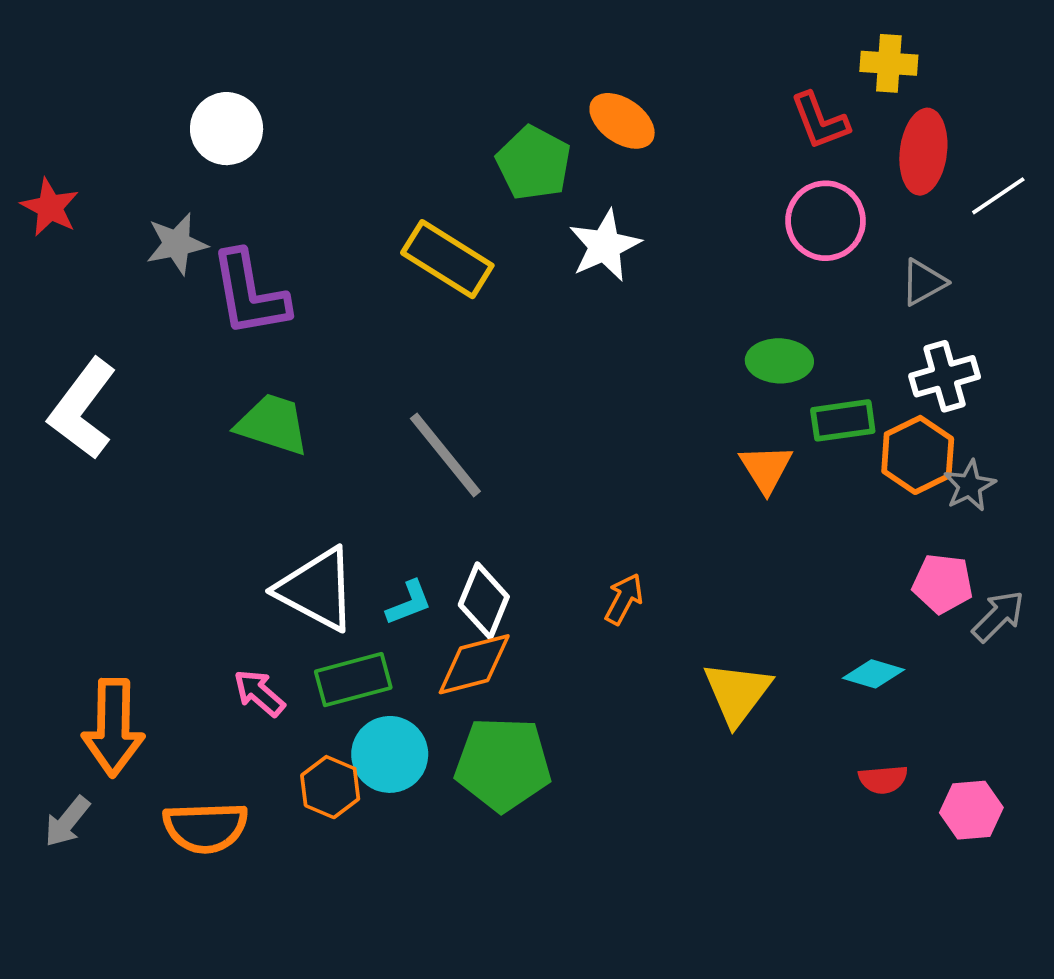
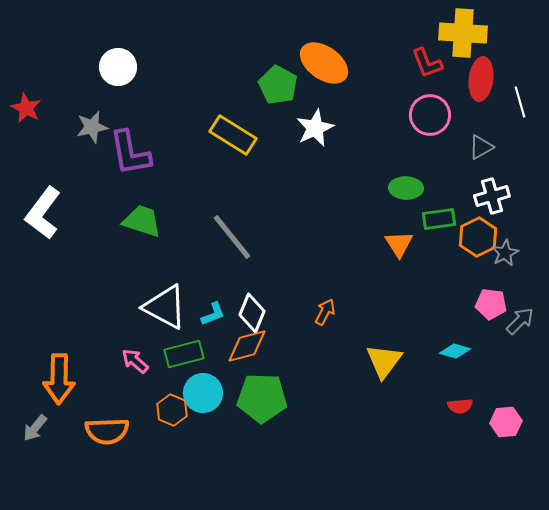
yellow cross: (889, 63) -> (463, 33), size x1.6
orange ellipse: (622, 121) -> (324, 63), size x1.4
white line: (998, 196) -> (520, 102), turned -72

